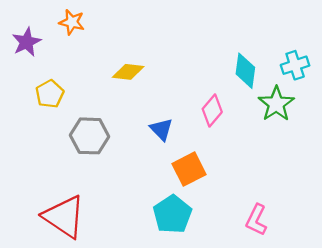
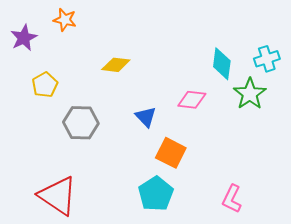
pink diamond: (212, 111) -> (192, 100), turned 56
orange square: (189, 169) -> (171, 153), turned -36

